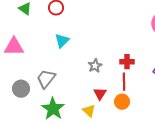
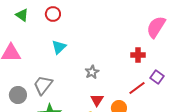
red cross: (127, 62) -> (138, 55), moved
red line: (124, 82) -> (137, 88), moved, turned 54

